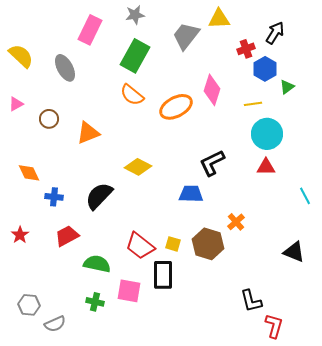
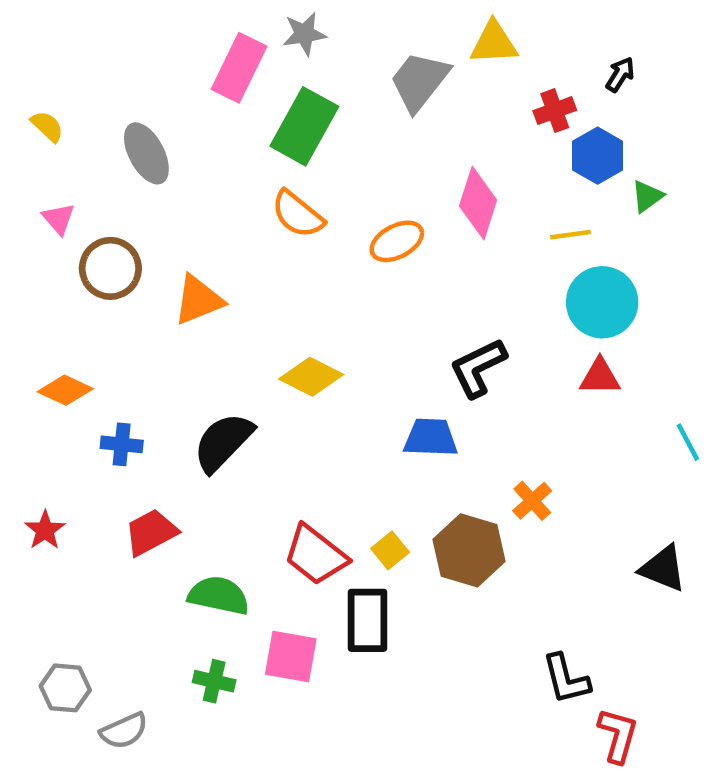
pink rectangle: (90, 30) -> (239, 68), moved
black arrow: (275, 33) -> (620, 74), size x0.7
yellow semicircle: (21, 56) -> (47, 126), size x0.6
pink triangle: (16, 104) -> (58, 219), moved, turned -42
orange ellipse: (176, 107) -> (397, 241), size x0.7
brown circle: (49, 119) -> (110, 268), size x1.4
orange diamond: (29, 173) -> (65, 390), turned -40
yellow square: (173, 244) -> (390, 550), turned 35

